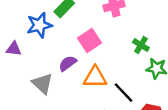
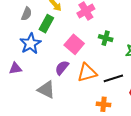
green cross: (141, 45) -> (106, 38), moved
black line: (124, 93) -> (113, 78), turned -48

